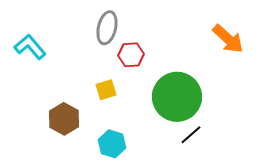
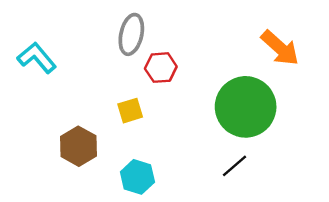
green circle: (177, 97) -> (246, 107), moved

